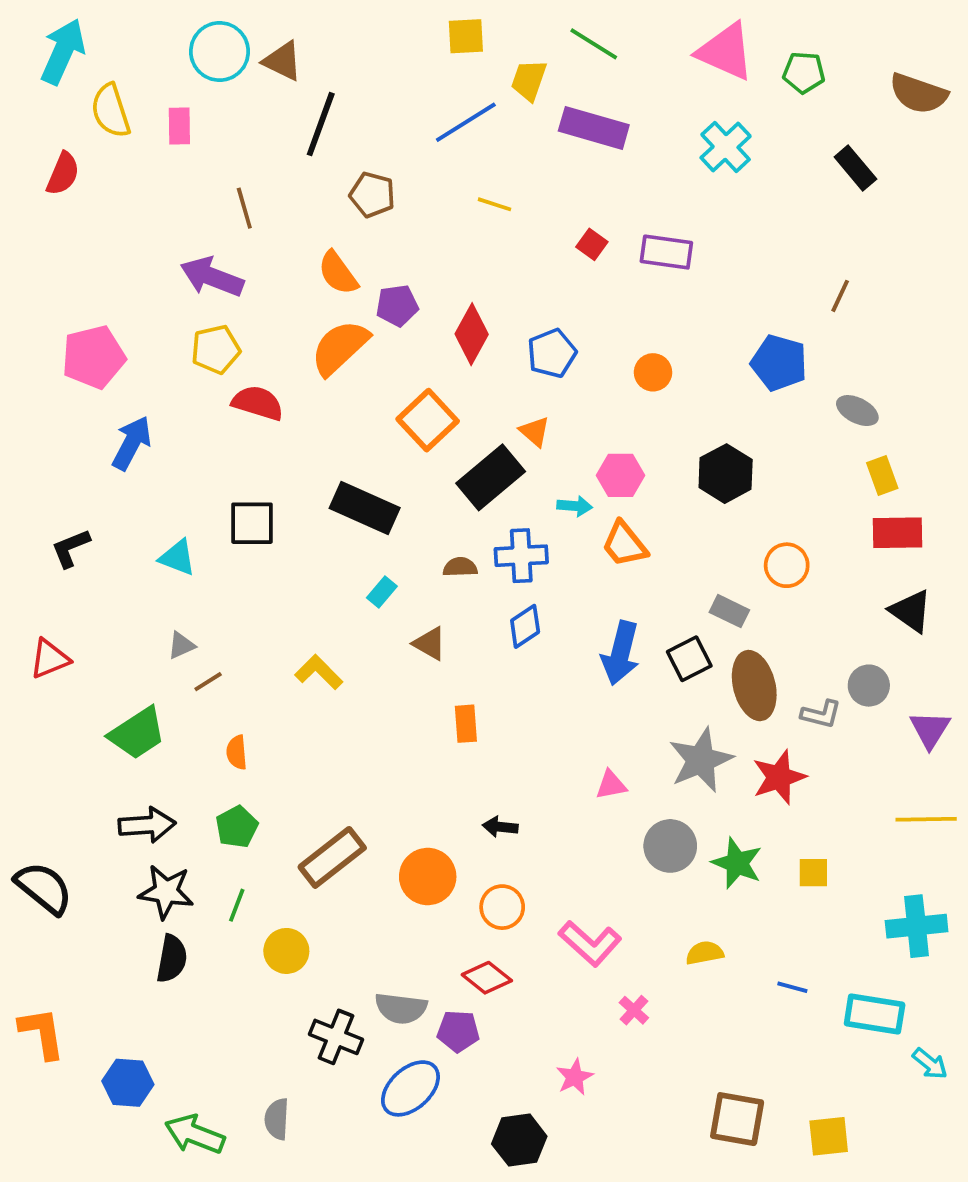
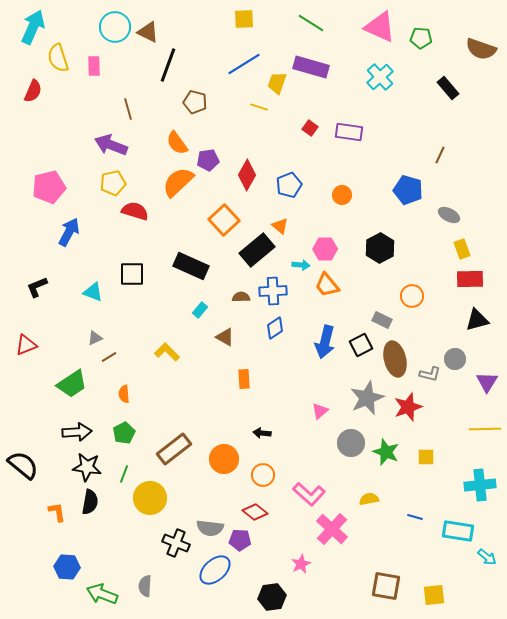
yellow trapezoid: (529, 80) -> (277, 83), moved
black triangle: (911, 611) -> (477, 320), turned -50
pink triangle: (611, 785) -> (320, 411), turned -30
yellow circle: (286, 951) -> (150, 498), size x1.4
pink cross: (634, 1010) -> (332, 529), size x2.0
orange L-shape: (42, 1033) -> (57, 512), moved, size x0.7

